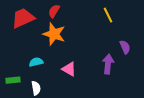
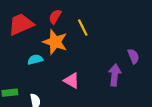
yellow line: (108, 15) -> (83, 28), moved
cyan semicircle: (36, 62) -> (35, 60), moved

